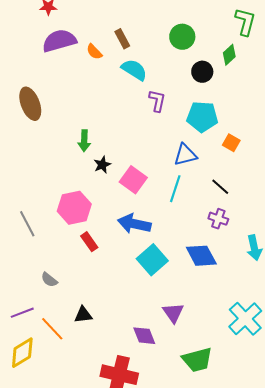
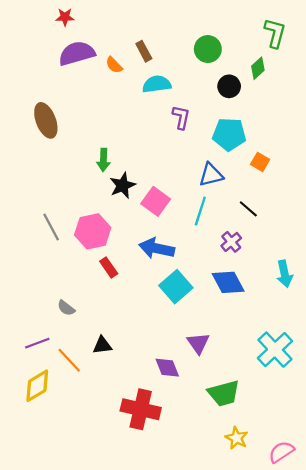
cyan semicircle: (134, 70) -> (157, 84), turned -40
black star: (102, 165) -> (123, 185), size x1.4
purple cross: (218, 219) -> (231, 242), moved, turned 30
gray line: (27, 224) -> (51, 227), moved

